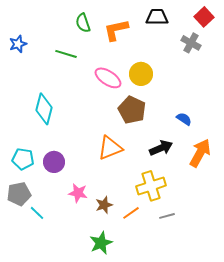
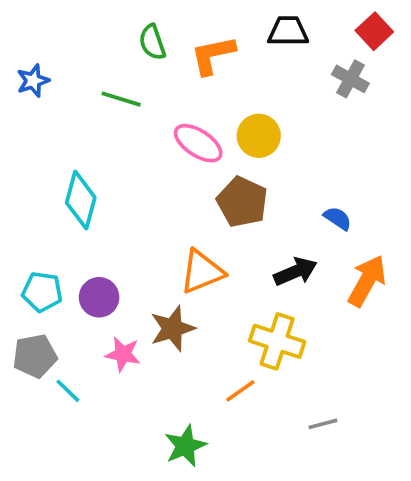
yellow cross: (151, 186) -> (277, 341), turned 36
pink star: (78, 193) -> (123, 354), moved
brown star: (104, 205) -> (172, 328), moved, size x1.4
gray line: (167, 216) -> (323, 424), moved

